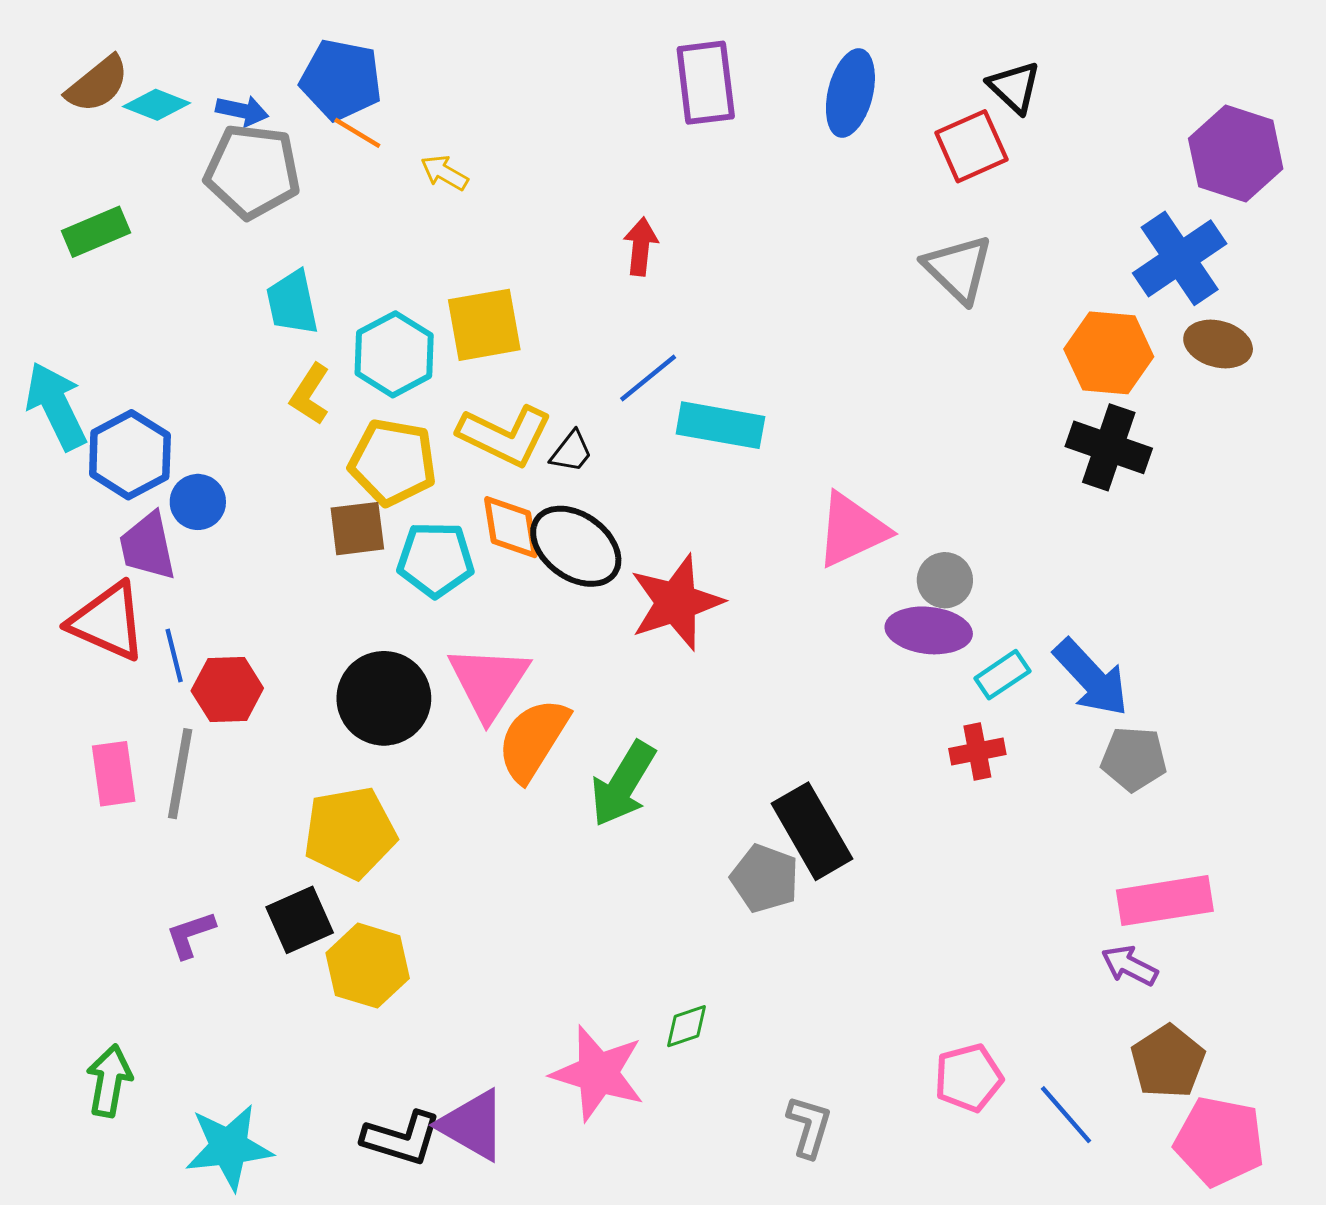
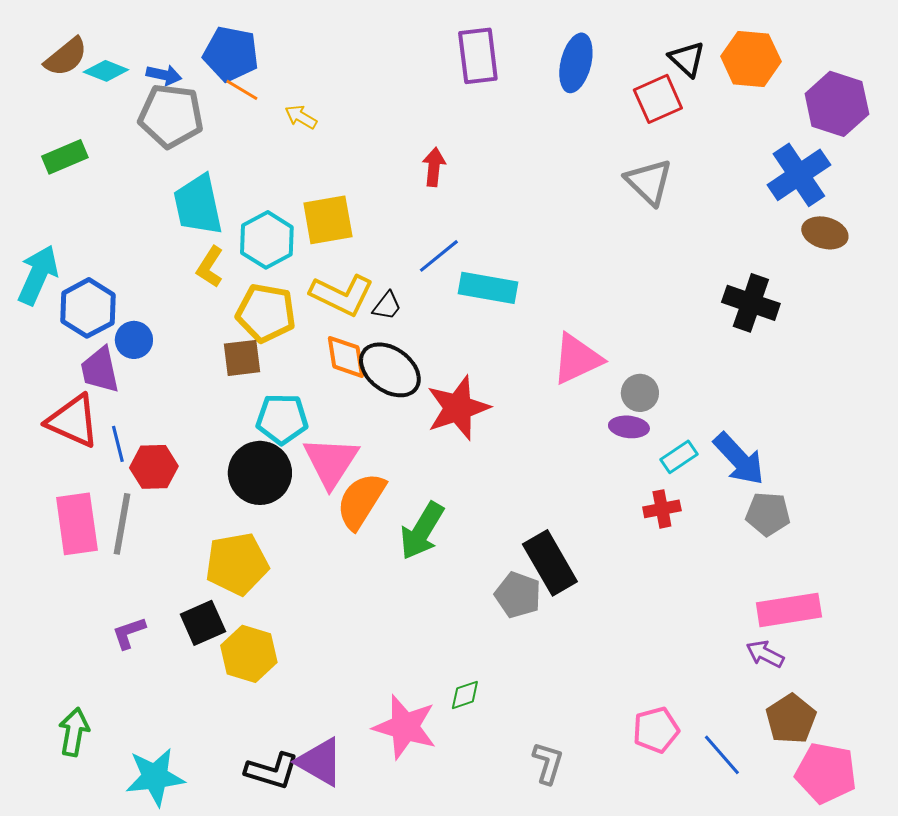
cyan trapezoid: (292, 303) -> (198, 205), size x1.4
orange hexagon: (1109, 353) -> (751, 59), moved
cyan arrow: (56, 406) -> (38, 275), turned 50
cyan pentagon: (436, 560) -> (282, 419), moved
purple ellipse: (929, 630) -> (629, 427), size x0.7
pink rectangle: (114, 774) -> (77, 524), size x1.4

